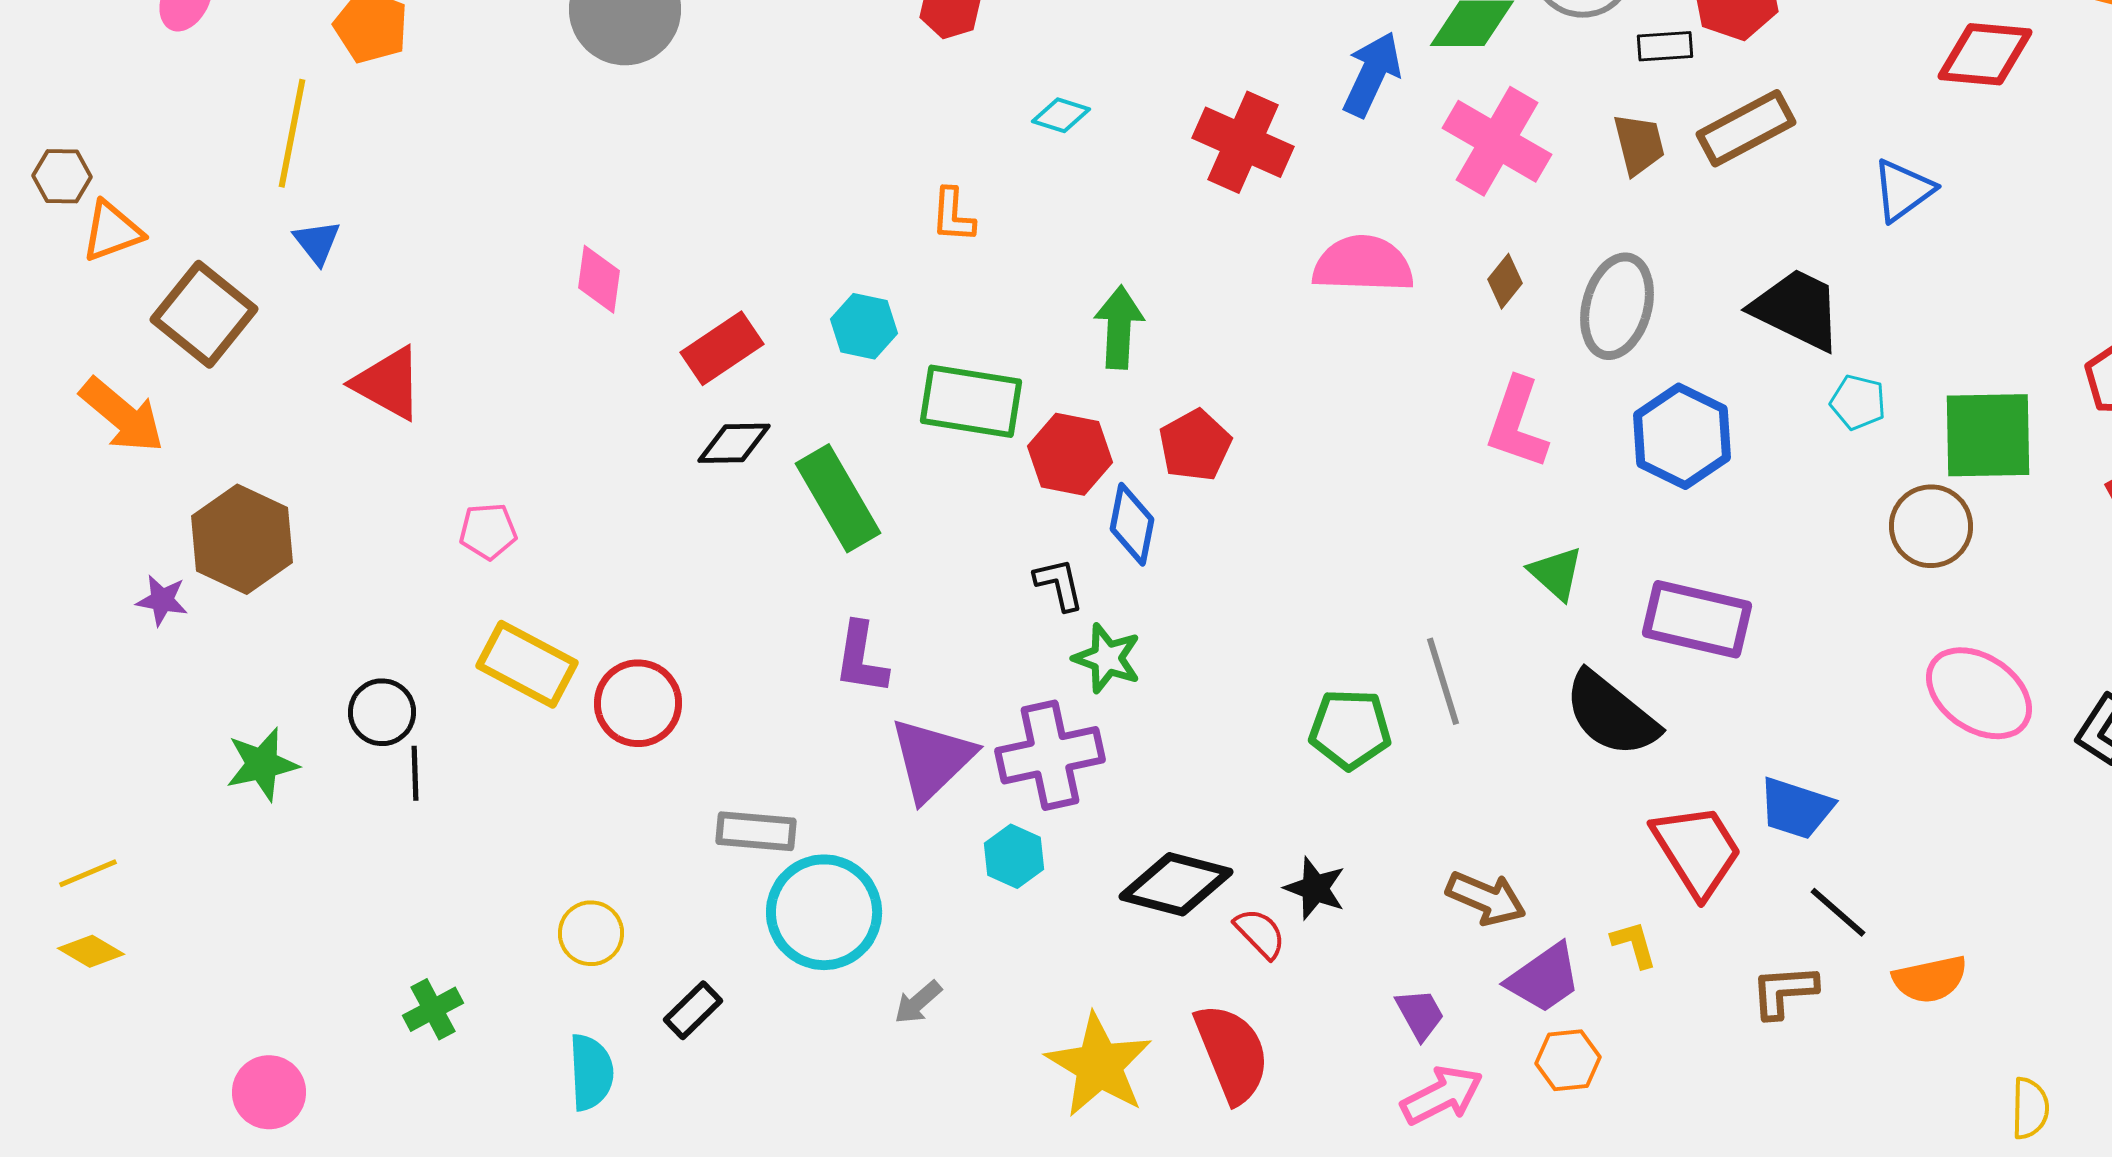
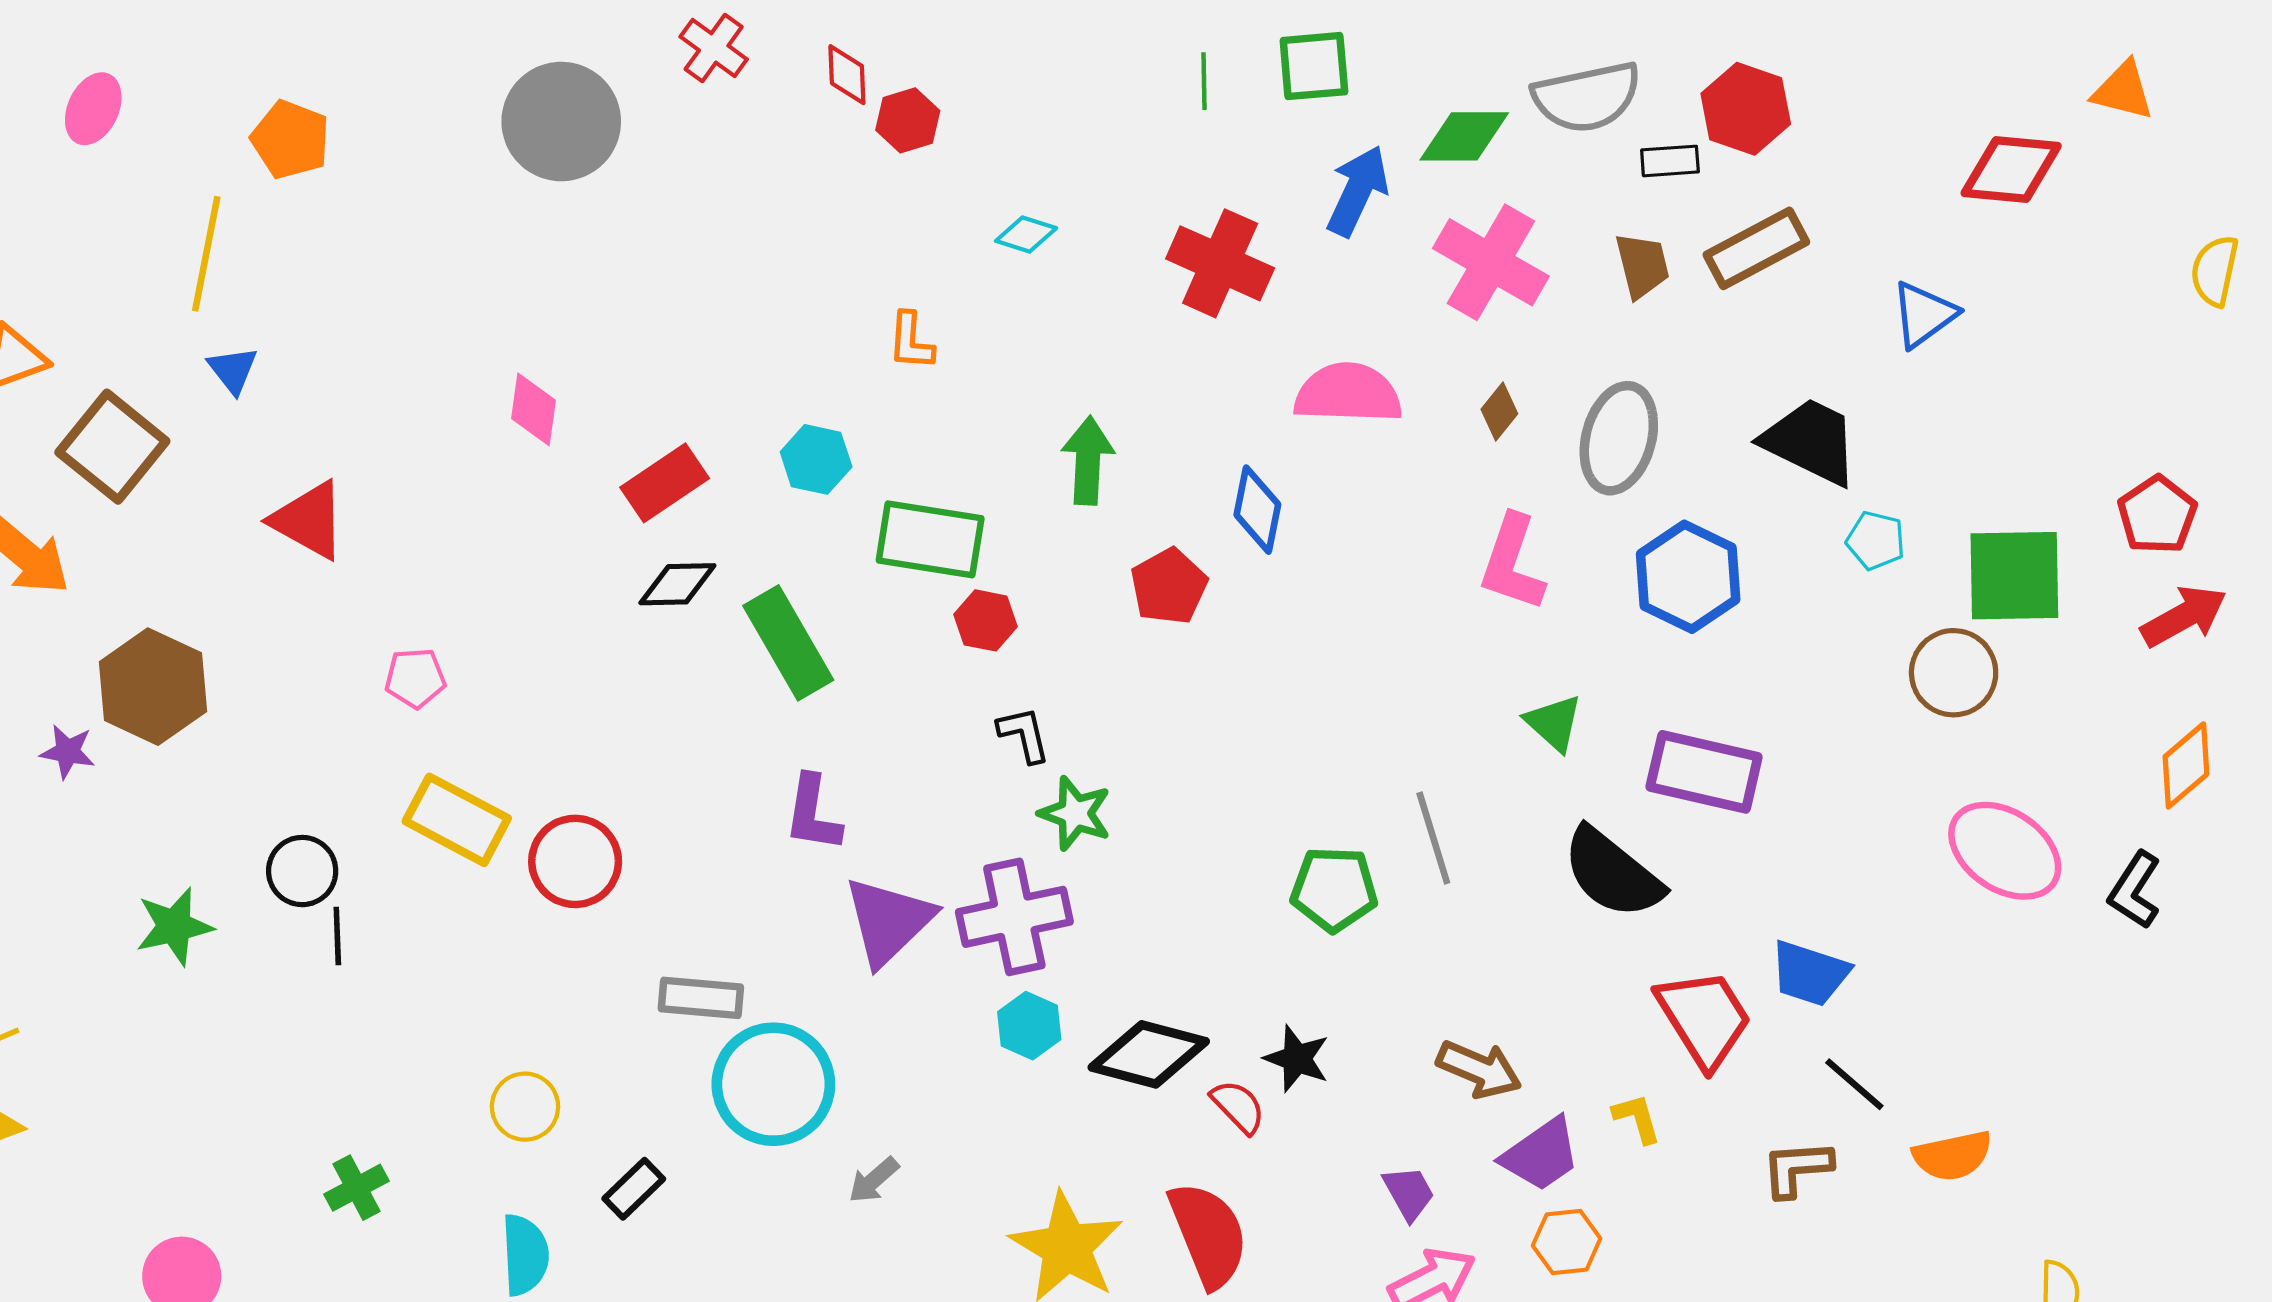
red hexagon: (1070, 454) -> (986, 620), moved, size x0.7
blue diamond: (1132, 524) -> (1257, 510), moved
cyan hexagon: (1014, 856) -> (1029, 1026), moved

